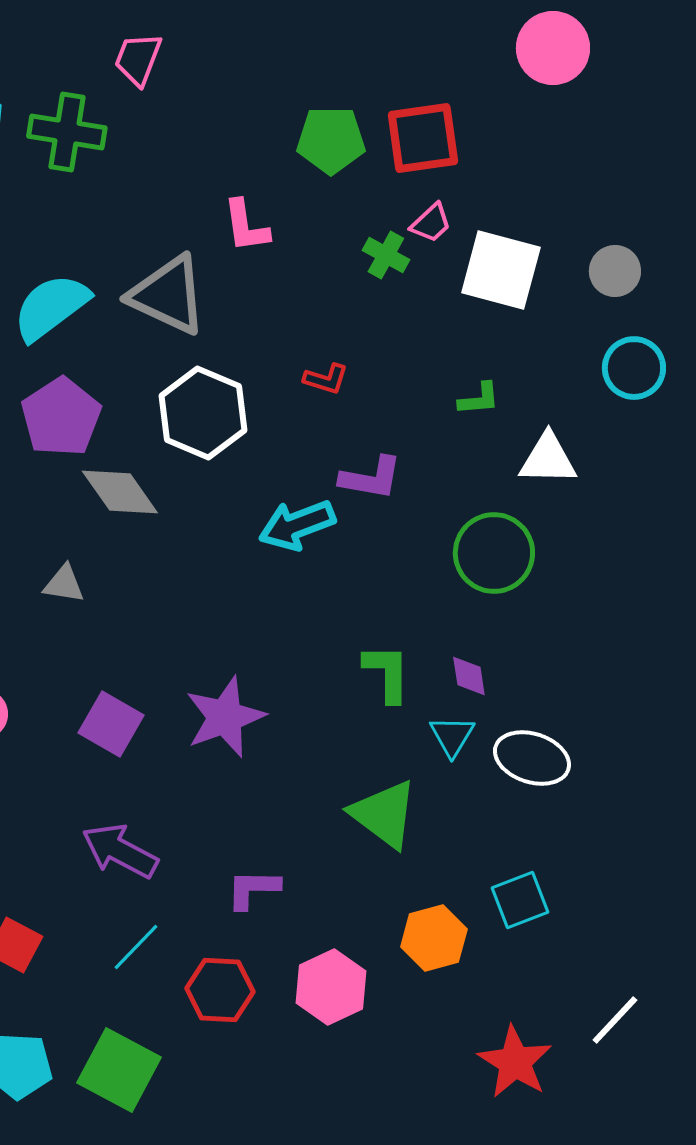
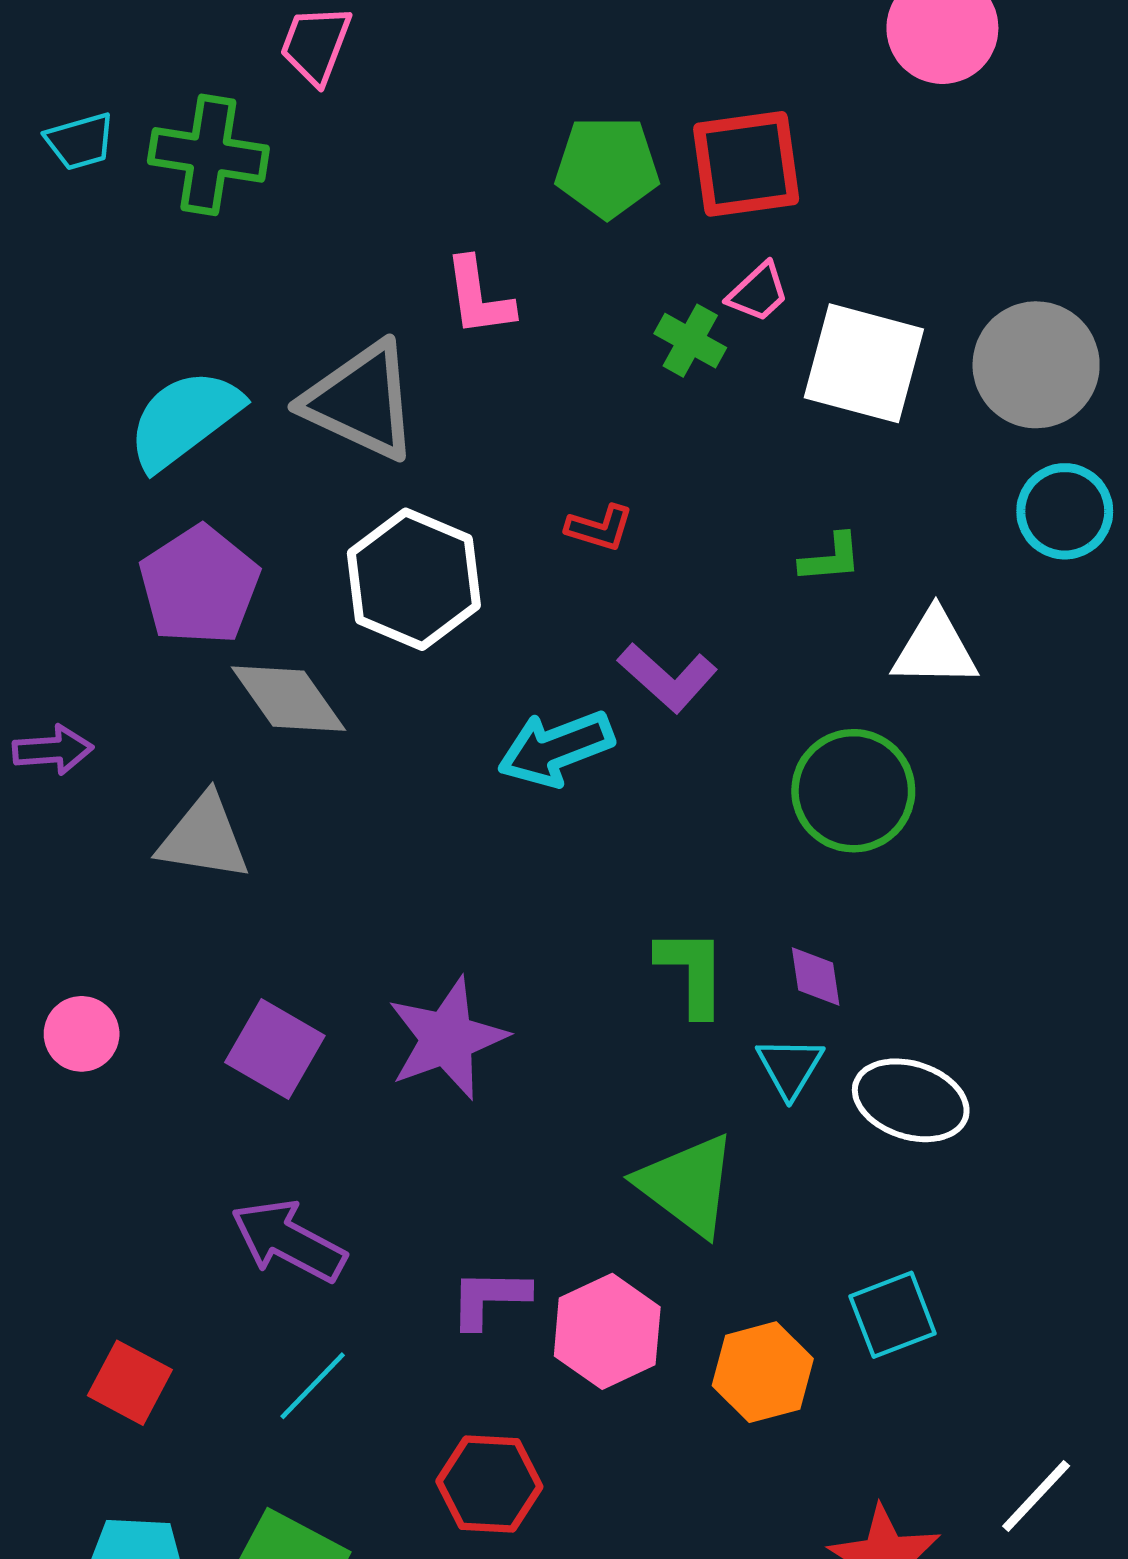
gray circle: (615, 271) -> (1036, 365), size x1.6
purple L-shape: (371, 478) -> (668, 677), turned 32
gray triangle: (64, 584) -> (204, 838), size x1.5
pink hexagon: (331, 987) -> (607, 1331), moved
red hexagon: (220, 990) -> (489, 1484), moved

